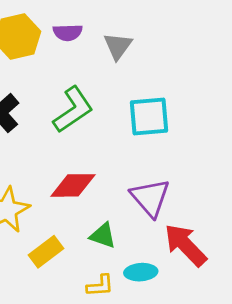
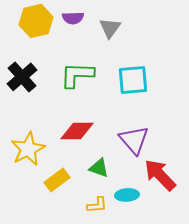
green L-shape: (73, 110) -> (77, 75), turned -144

